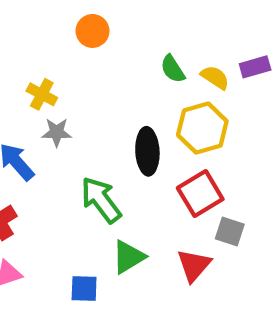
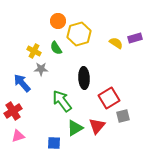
green semicircle: (173, 69) -> (56, 48), moved
yellow hexagon: (202, 128) -> (79, 34), moved
gray square: (230, 232) -> (123, 116), turned -32
red triangle: (194, 265) -> (97, 126), moved

